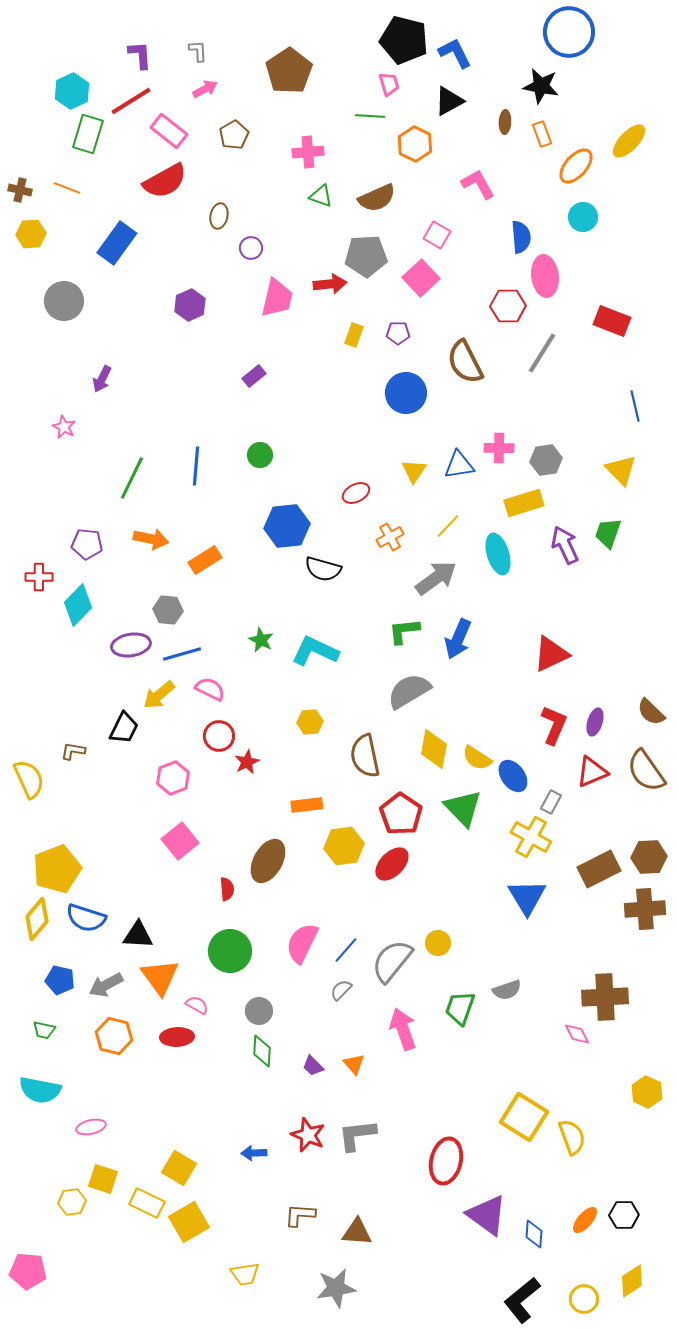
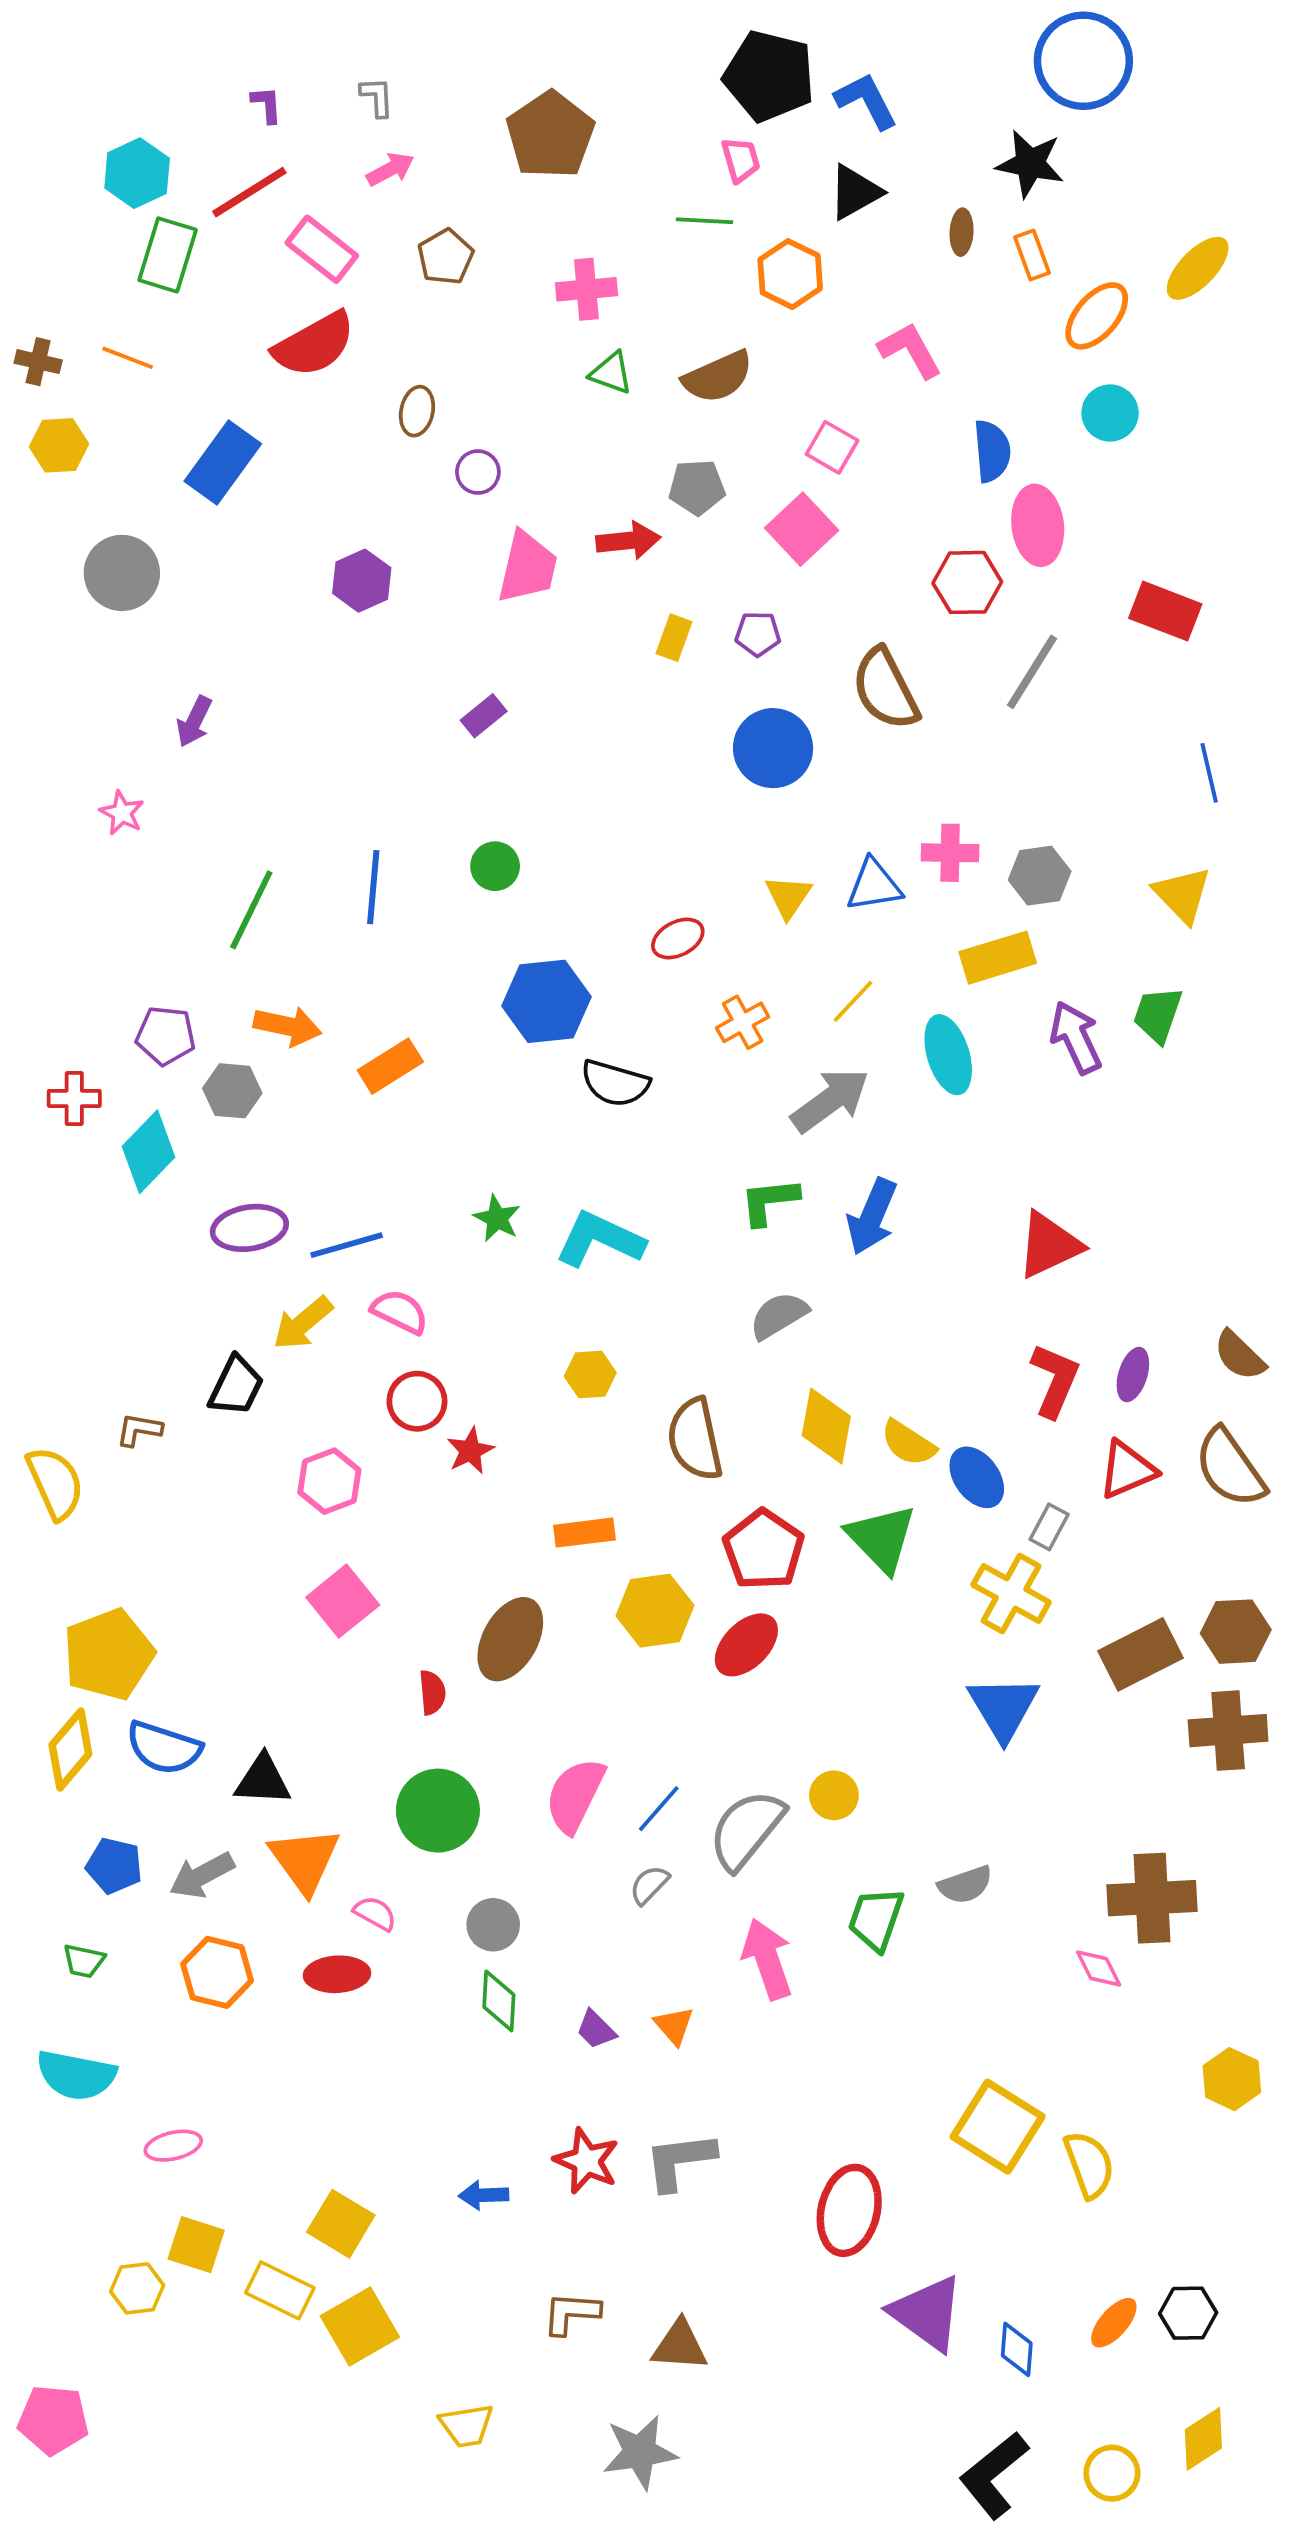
purple L-shape: (140, 55) -> (267, 105), size x0.7
gray pentagon: (366, 256) -> (697, 487), size x0.7
gray hexagon: (168, 610) -> (232, 1091), moved
gray semicircle: (409, 691) -> (779, 1316), size x0.7

